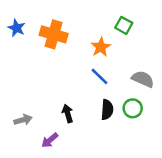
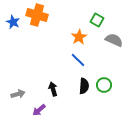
orange cross: (54, 34) -> (37, 15), moved
gray semicircle: (143, 79) -> (114, 40), moved

